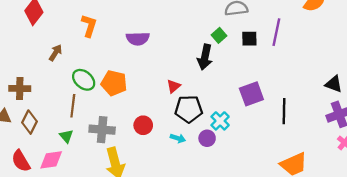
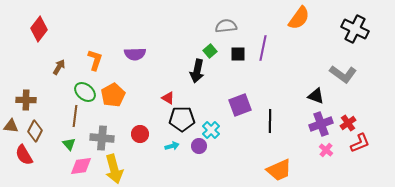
orange L-shape: (89, 26) -> (95, 60), moved
orange pentagon: (114, 83) -> (113, 95), turned 30
red triangle: (174, 86) -> (168, 98), turned -48
cyan arrow: (178, 138) -> (172, 146), turned -32
pink diamond: (51, 160) -> (81, 166), moved
red semicircle: (21, 161) -> (24, 155), moved

